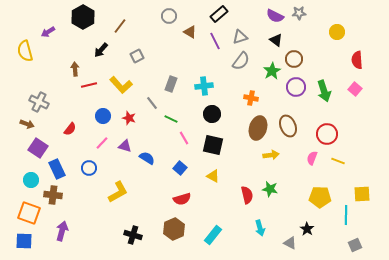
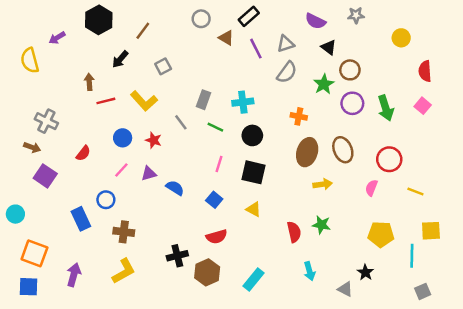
black rectangle: (219, 14) -> (249, 16), moved
purple semicircle: (275, 16) -> (315, 21), moved
green line: (171, 119) -> (215, 127), moved
pink line: (184, 138) -> (219, 164), turned 48
purple triangle: (125, 146) -> (149, 174), turned -32
yellow line: (338, 161) -> (415, 191), moved
blue rectangle: (57, 169) -> (81, 219), moved
cyan circle: (31, 180) -> (15, 214), moved
yellow L-shape: (118, 192) -> (124, 271), moved
brown cross: (53, 195) -> (124, 232), moved
black cross: (133, 235) -> (177, 256), moved, turned -30

